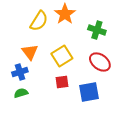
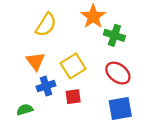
orange star: (65, 14) -> (93, 16), moved
blue cross: (20, 72) -> (46, 86), moved
blue square: (89, 92) -> (120, 108), moved

